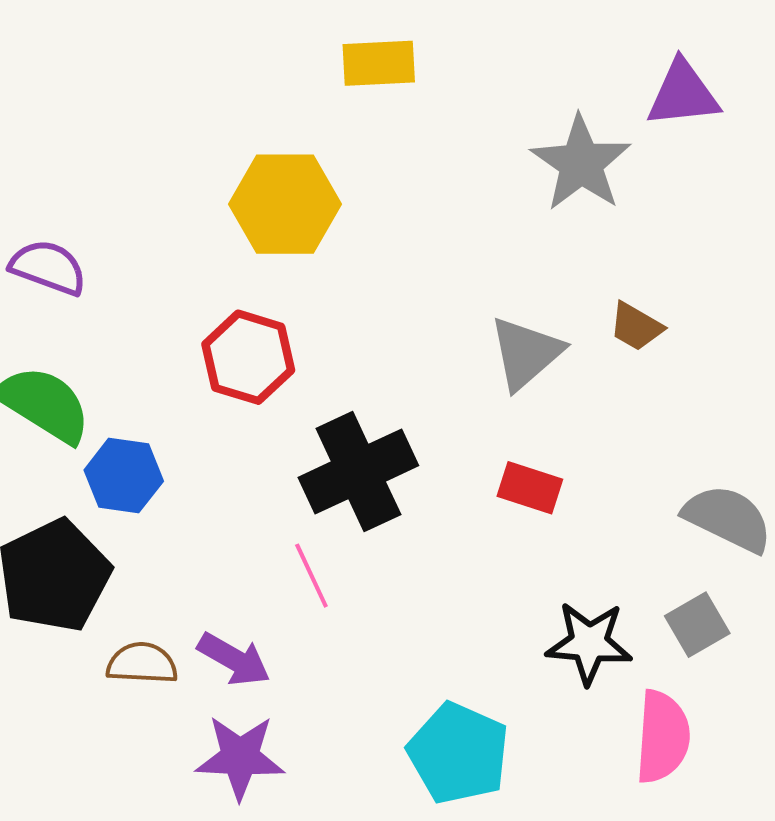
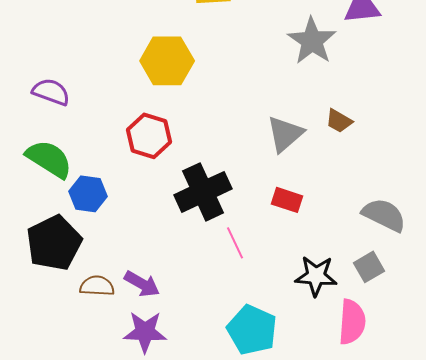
pink line: (311, 576) -> (235, 243), moved

